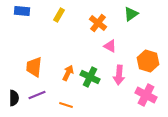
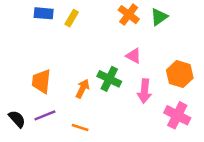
blue rectangle: (22, 11) -> (44, 13), moved
orange cross: (98, 23) -> (129, 15), moved
green cross: (90, 77) -> (109, 79), moved
black semicircle: (14, 98) -> (17, 119), turned -42

